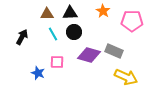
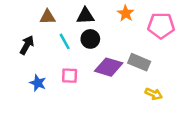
brown triangle: (47, 14) -> (48, 17), moved
blue star: (38, 73) -> (38, 83), moved
yellow arrow: (126, 77) -> (154, 94), size x0.6

